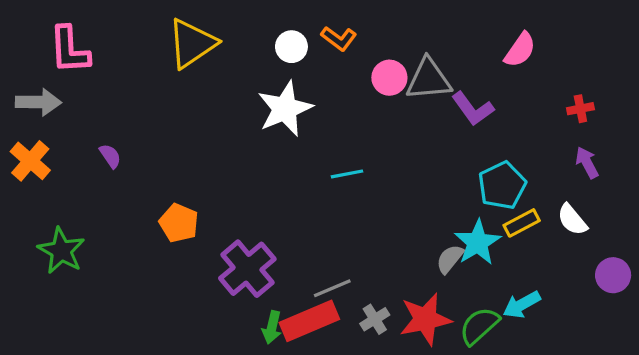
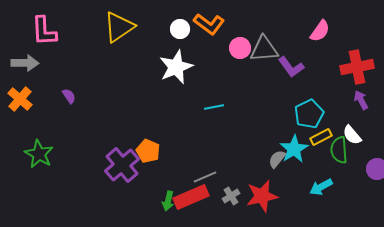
orange L-shape: (339, 38) -> (209, 24), size x1.4
red cross: (580, 109) -> (357, 67), size x2.0
orange pentagon: (179, 223) -> (148, 151), moved
purple cross: (247, 269) -> (122, 165), moved
green semicircle: (479, 326) -> (339, 150), moved, turned -52

